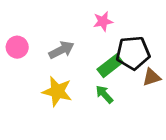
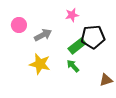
pink circle: (17, 47) -> (19, 25), moved
brown triangle: (152, 77) -> (106, 80), moved

